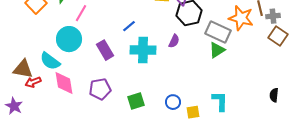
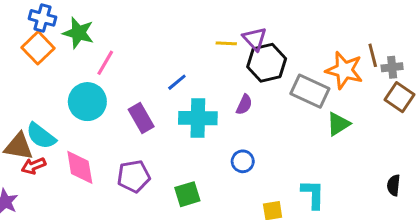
green triangle: (217, 50) -> (338, 124), moved
cyan semicircle: (50, 61) -> (41, 136), moved
blue circle: (173, 102) -> (243, 161), moved

